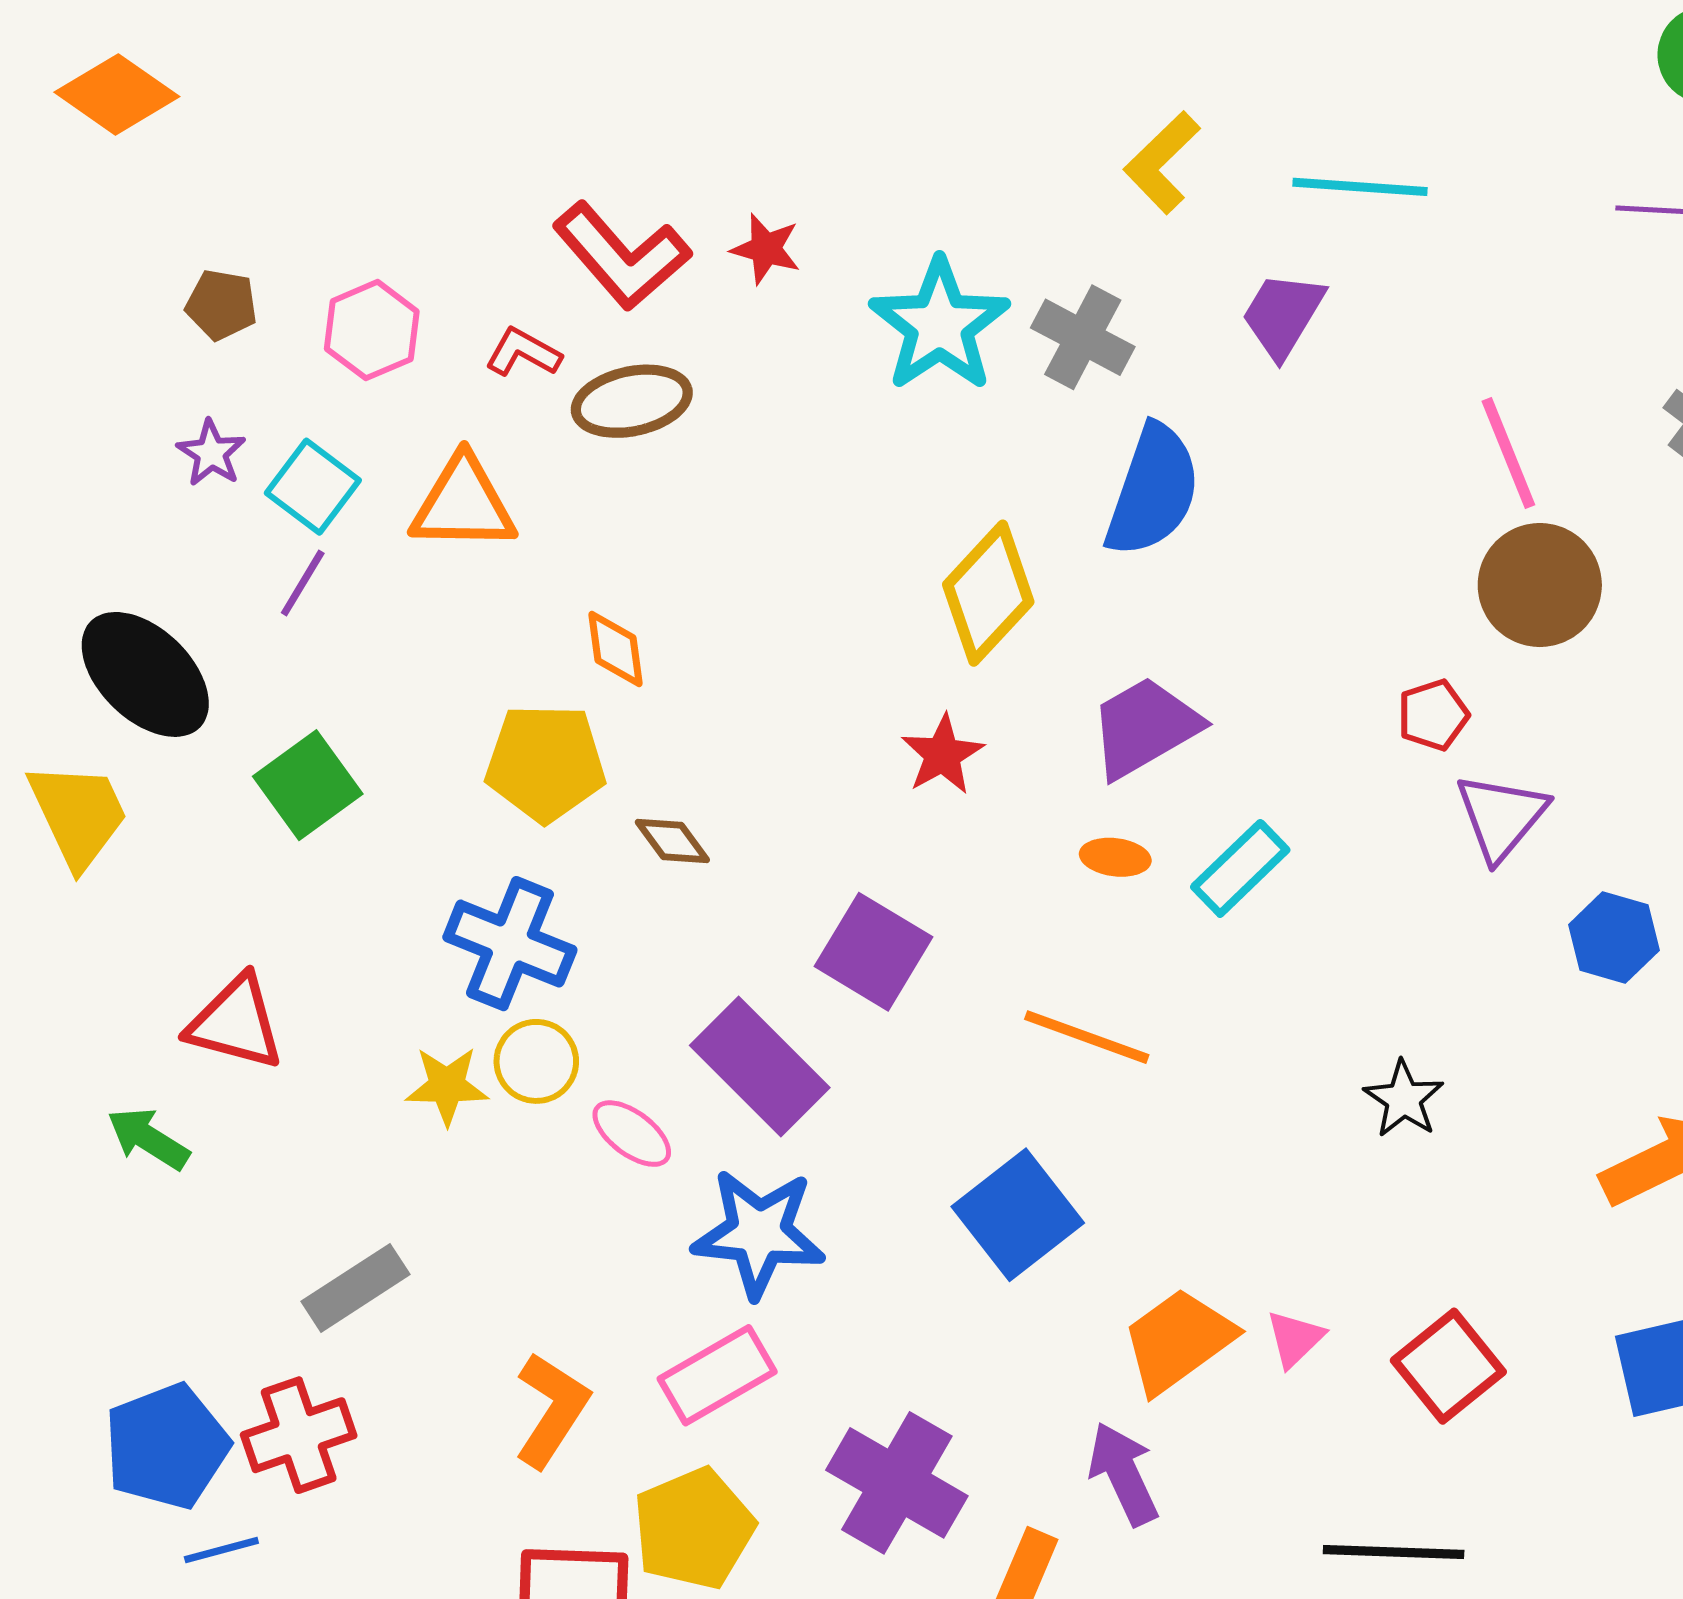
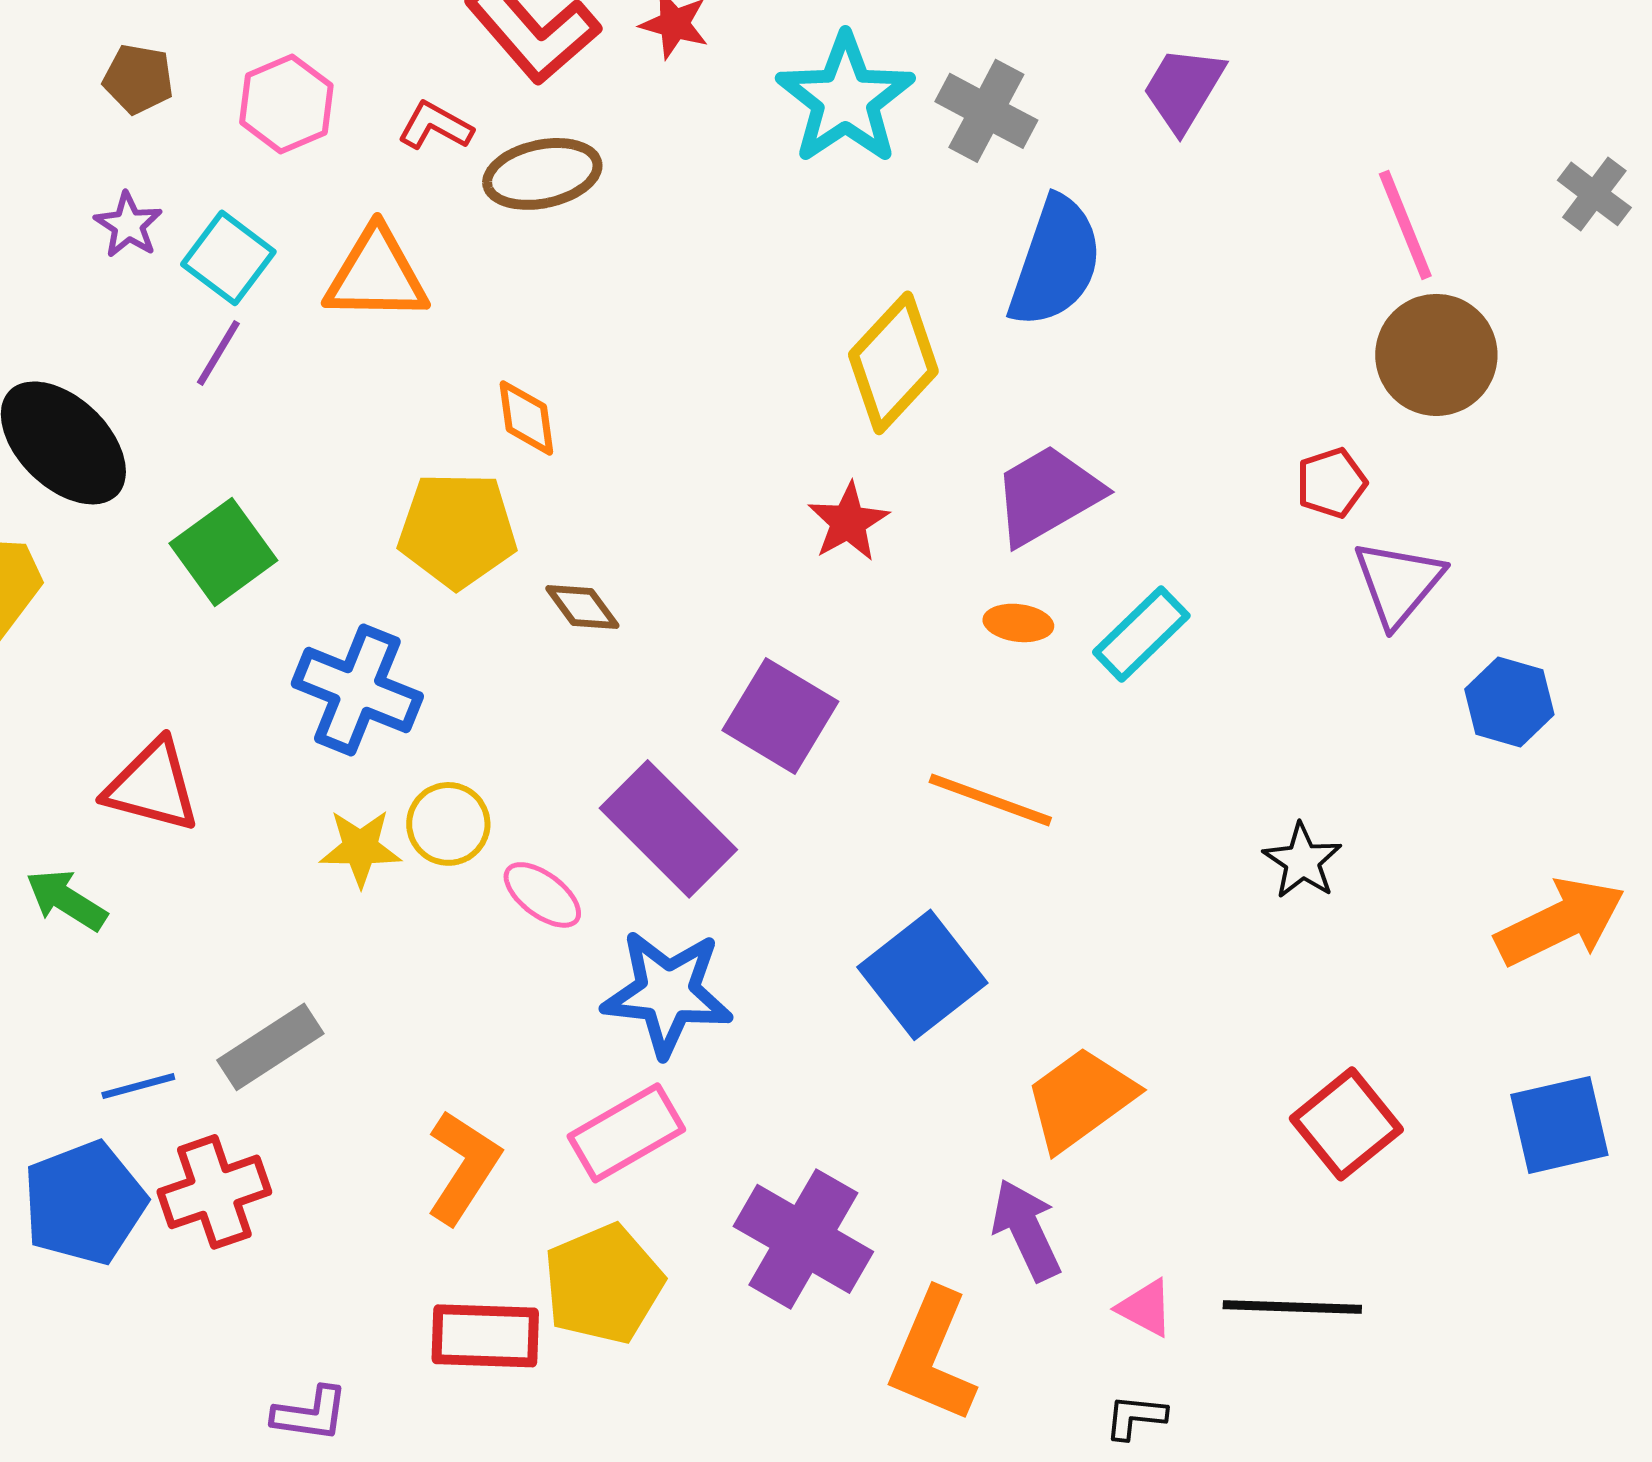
blue cross: (510, 944) -> (357, 690), moved
pink triangle: (1295, 1339) -> (1145, 1308), moved, turned -48
blue line: (221, 1550) -> (138, 1086), moved

